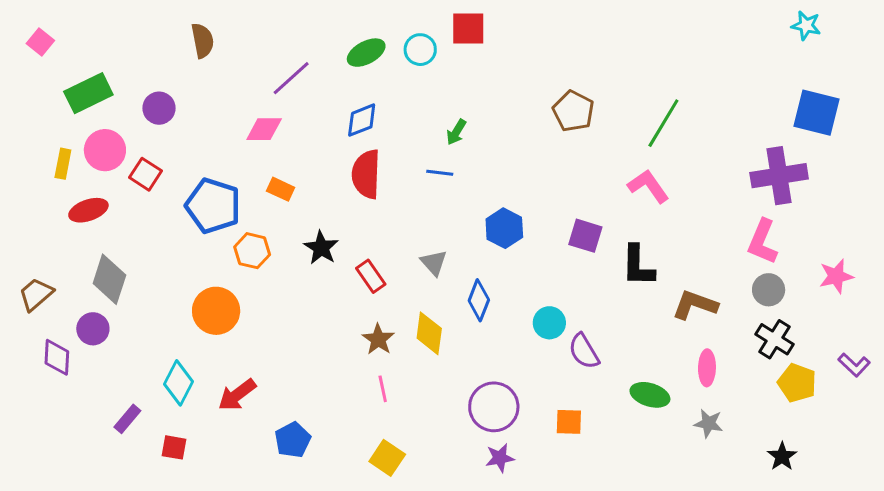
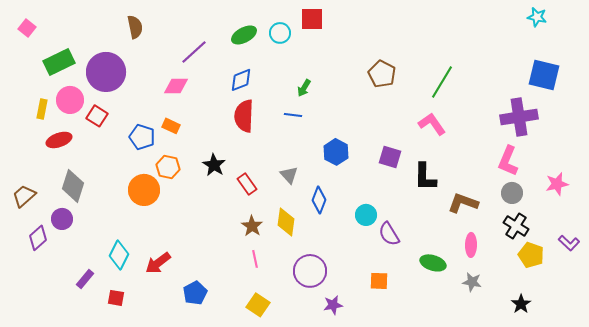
purple circle: (159, 108) -> (106, 72), size x1.8
orange rectangle: (281, 189) -> (171, 126), moved
blue pentagon: (213, 206) -> (142, 137), size x0.7
orange circle: (216, 311) -> (144, 190), moved
purple diamond: (57, 357) -> (38, 238), turned 45
purple circle: (494, 407) -> (310, 271), moved

